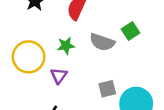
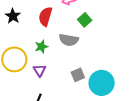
green square: (130, 31) -> (85, 20), moved

